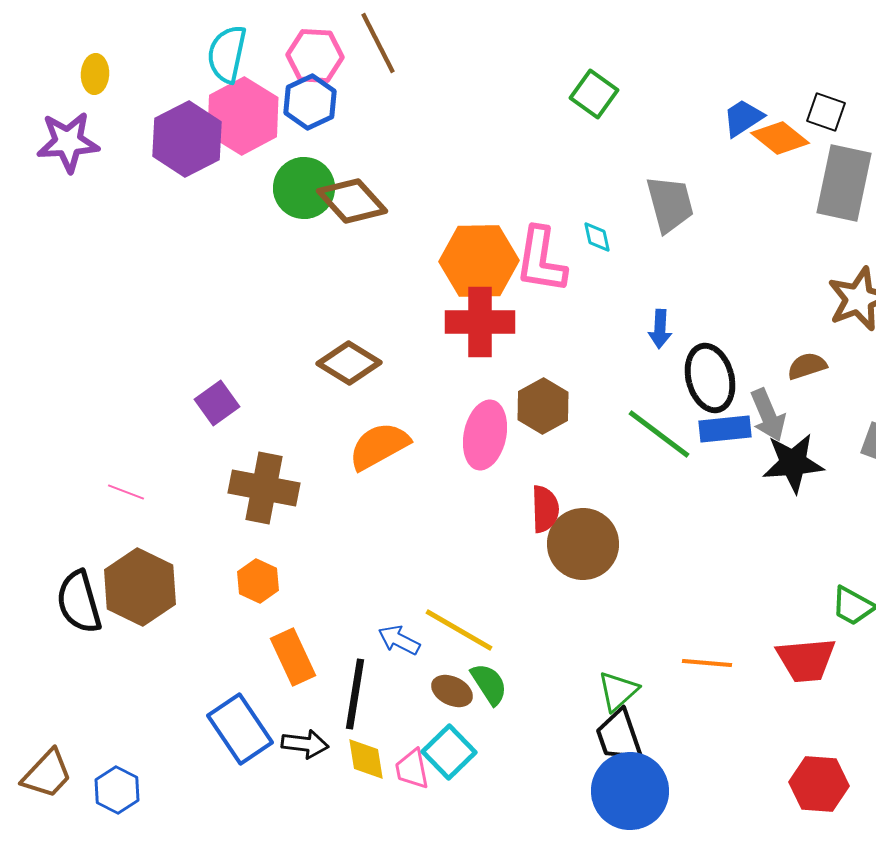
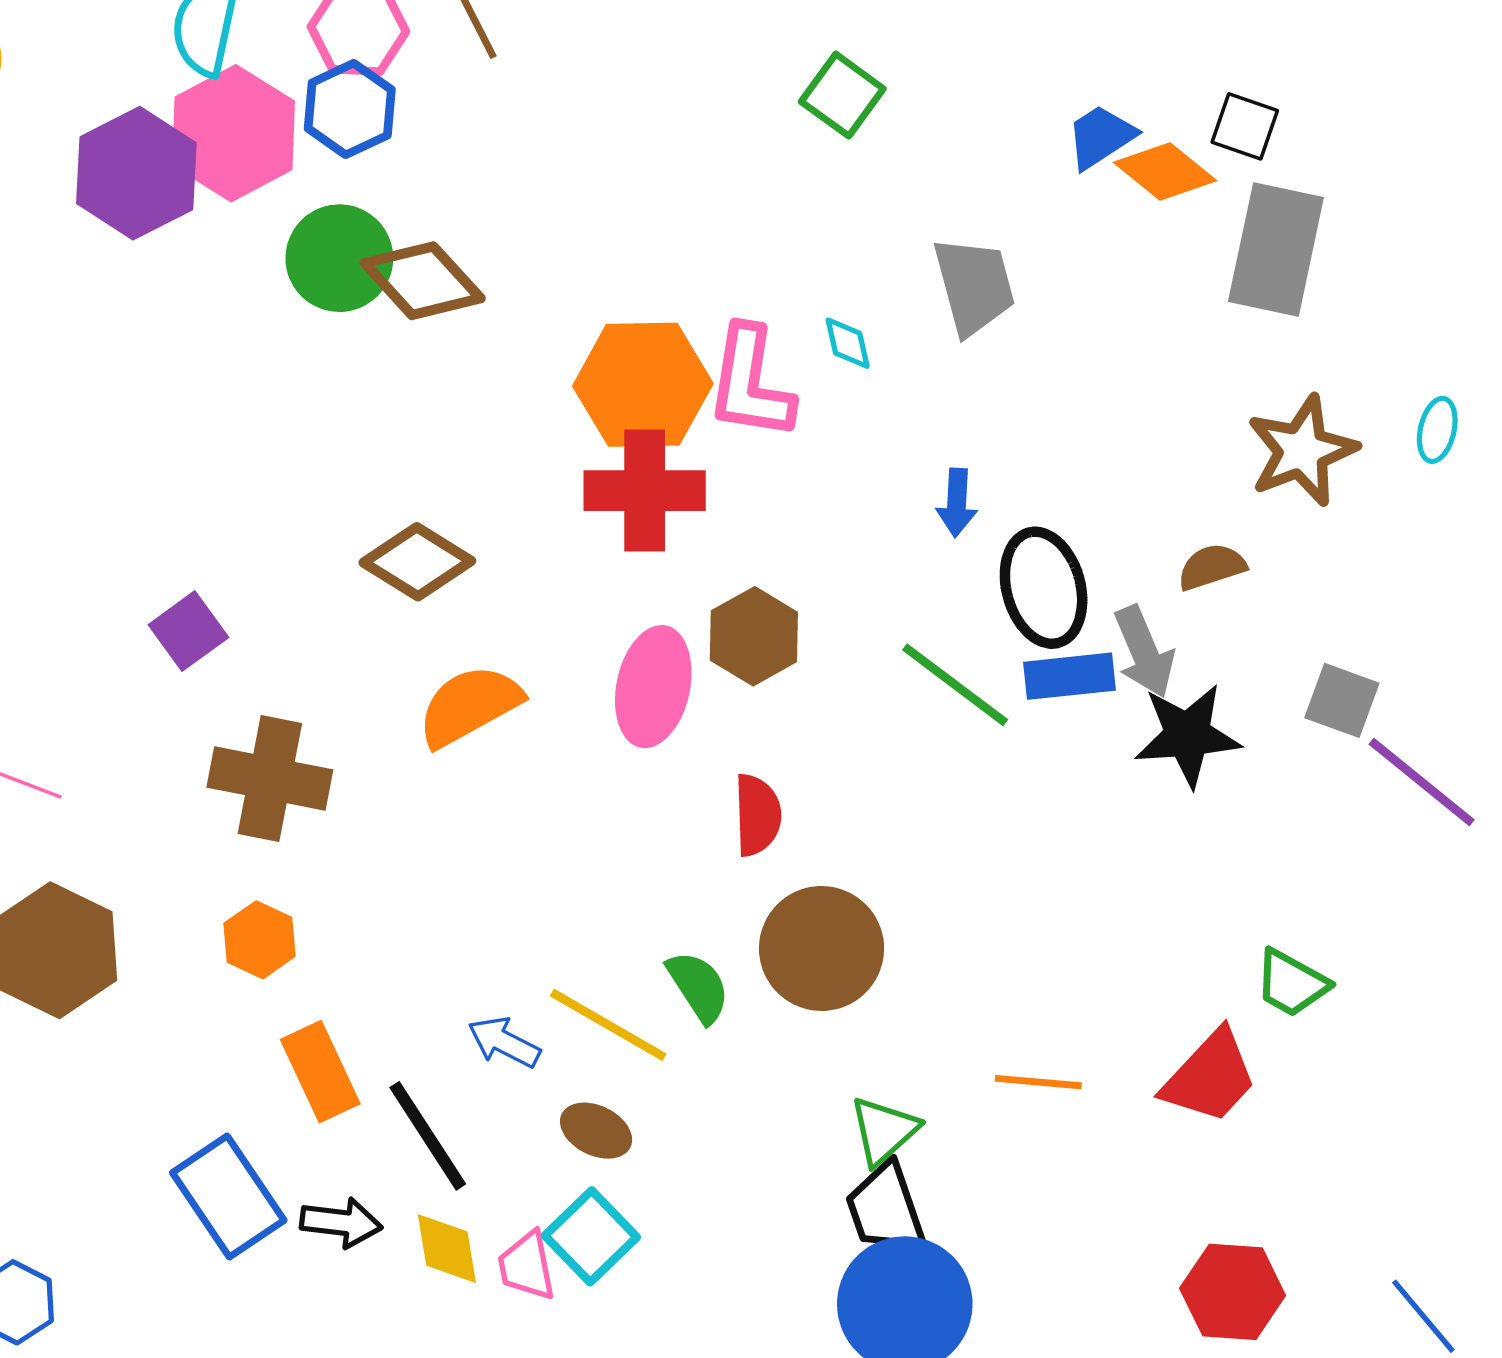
brown circle: (583, 544) -> (822, 948), moved
red trapezoid: (806, 660) -> (1210, 1077), turned -42
green semicircle: (489, 684) -> (698, 987), moved
black line: (355, 694) -> (428, 1136), turned -42

